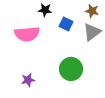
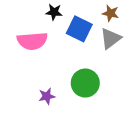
blue square: (66, 24) -> (79, 29), size x1.5
purple star: (28, 80) -> (47, 96), moved

